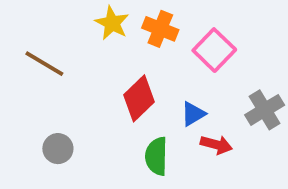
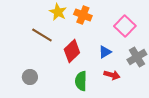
pink square: (214, 50) -> (125, 26), moved
brown line: (44, 64) -> (42, 35), moved
blue triangle: (193, 114) -> (105, 52), moved

